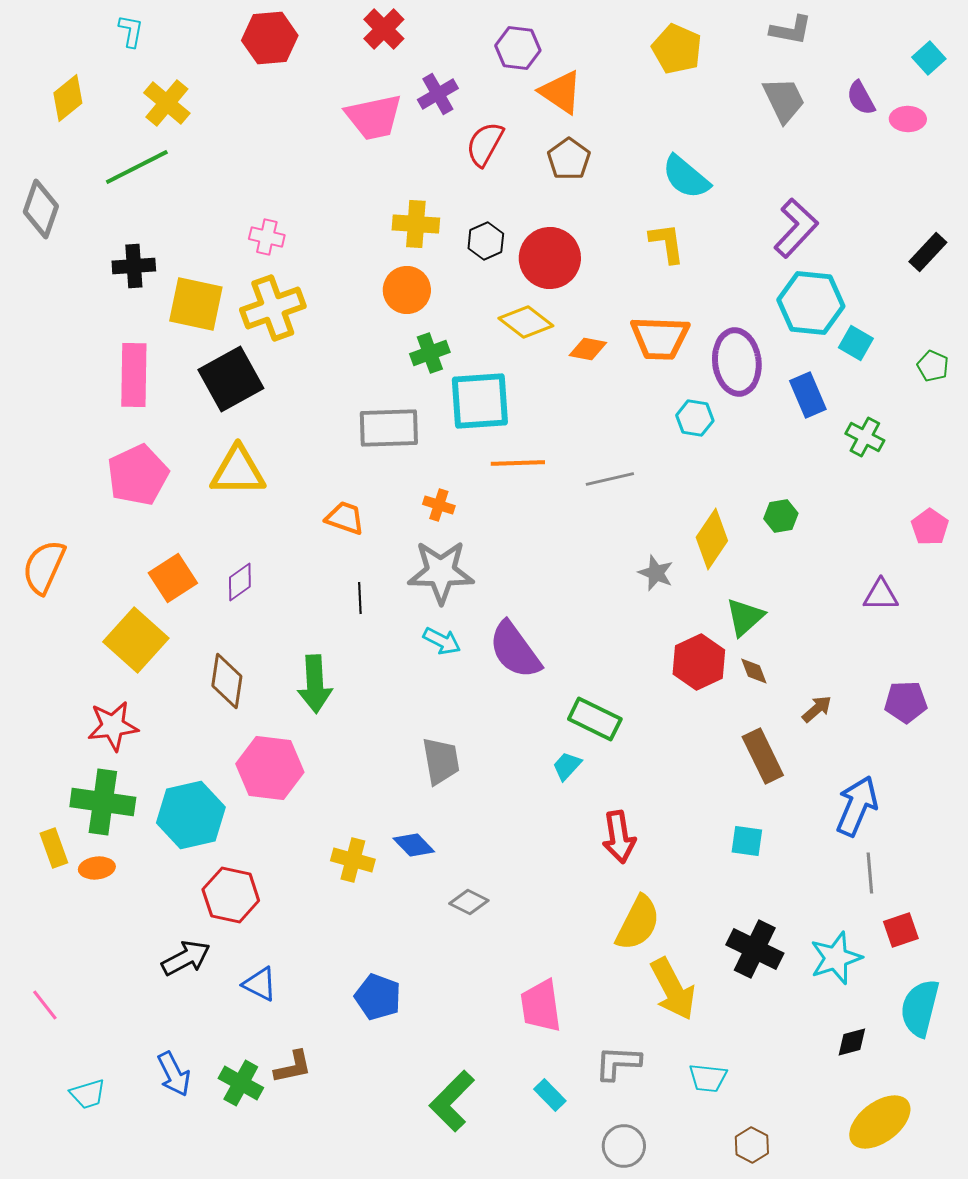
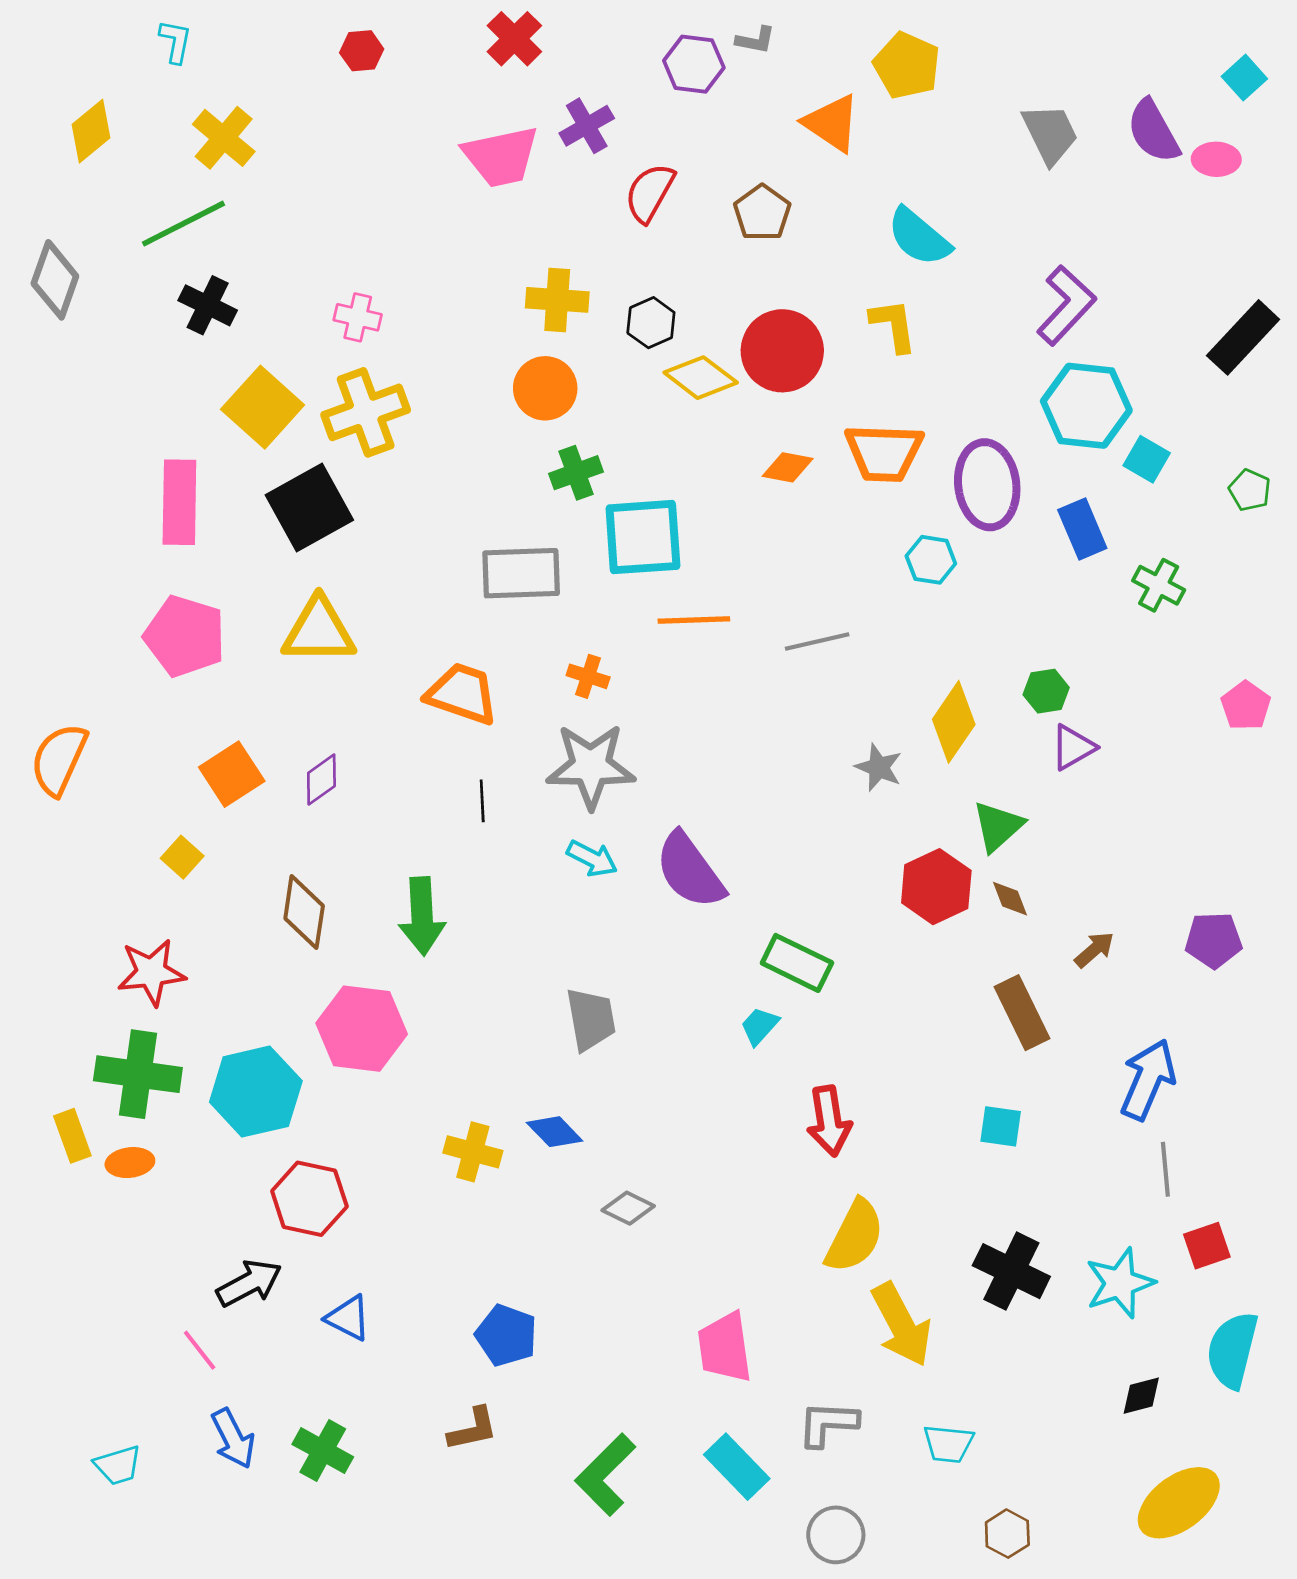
gray L-shape: (791, 30) -> (755, 40), moved, size x0.7
red hexagon: (270, 38) -> (362, 51), size x0.6
orange triangle: (561, 92) -> (832, 123), moved
purple semicircle: (861, 98) -> (1153, 131), size x1.4
black rectangle: (928, 252) -> (1243, 337), size x1.4
red circle: (550, 258) -> (782, 351), moved
black cross: (134, 266) -> (208, 305), moved, turned 30
yellow square: (196, 304) -> (263, 407), turned 30
yellow diamond: (526, 322) -> (701, 378), moved
pink pentagon: (138, 475) -> (185, 636), turned -30
orange trapezoid: (345, 518) -> (462, 694), size x1.4
purple triangle: (881, 595) -> (1073, 747), moved, turned -30
yellow square: (136, 640) -> (182, 857), size x0.5
pink line: (45, 1005) -> (200, 1350), moved
brown L-shape: (293, 1067) -> (473, 1429), moved
cyan rectangle: (550, 1095) -> (737, 1467), size x1.5

